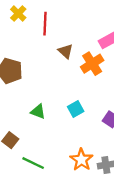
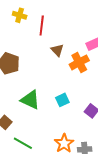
yellow cross: (18, 14) -> (20, 15), turned -32
green triangle: (38, 112) -> (30, 100), size x1.5

